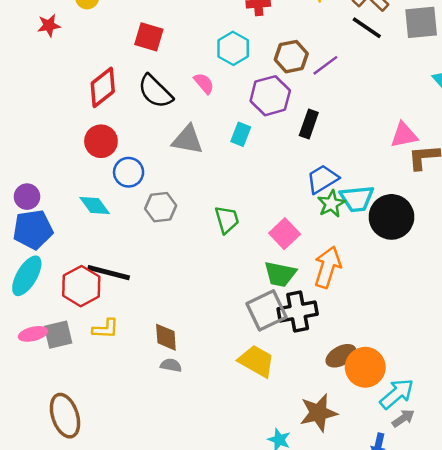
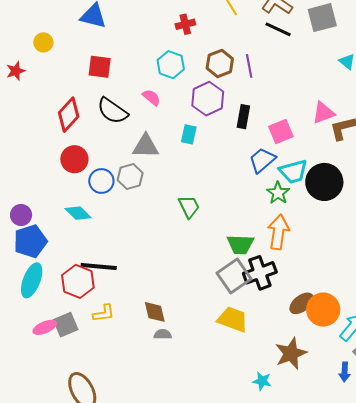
purple line: (325, 65) -> (249, 66), turned -55
green star: (331, 204) -> (278, 193), moved
gray hexagon: (161, 207) -> (130, 177), moved
pink square: (285, 234) -> (281, 131), moved, turned 30

